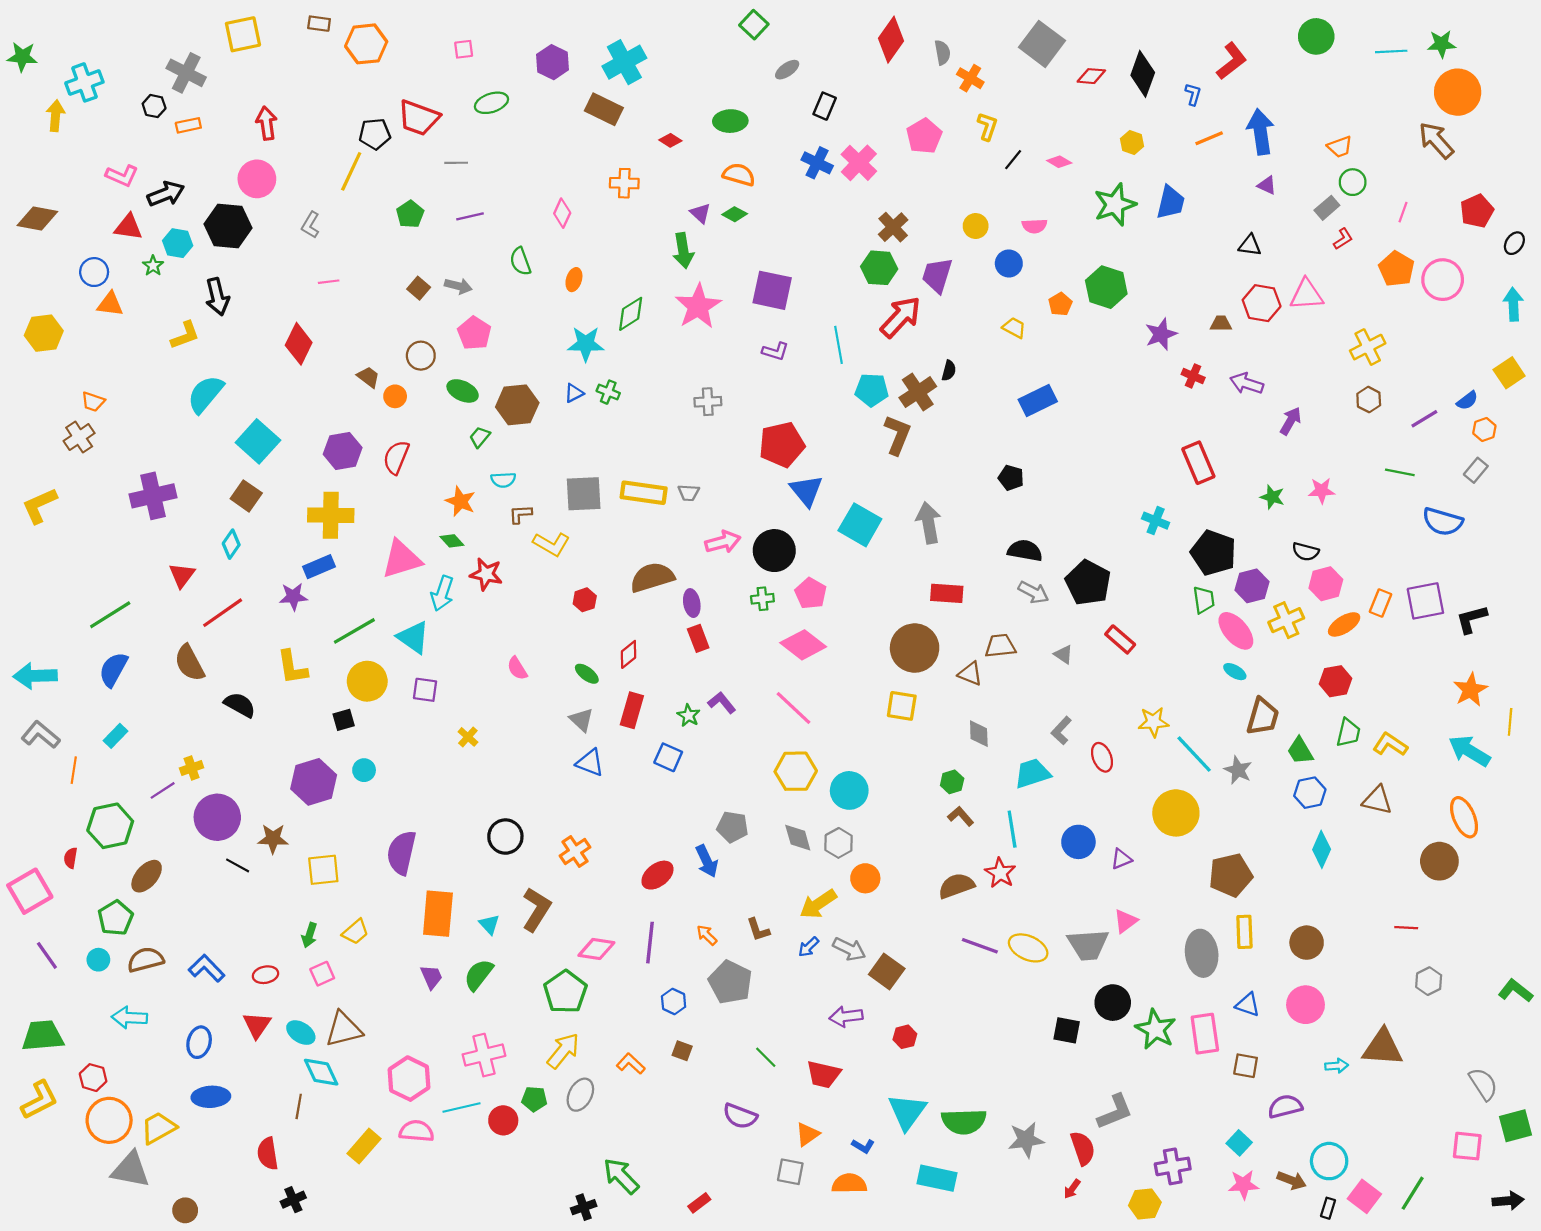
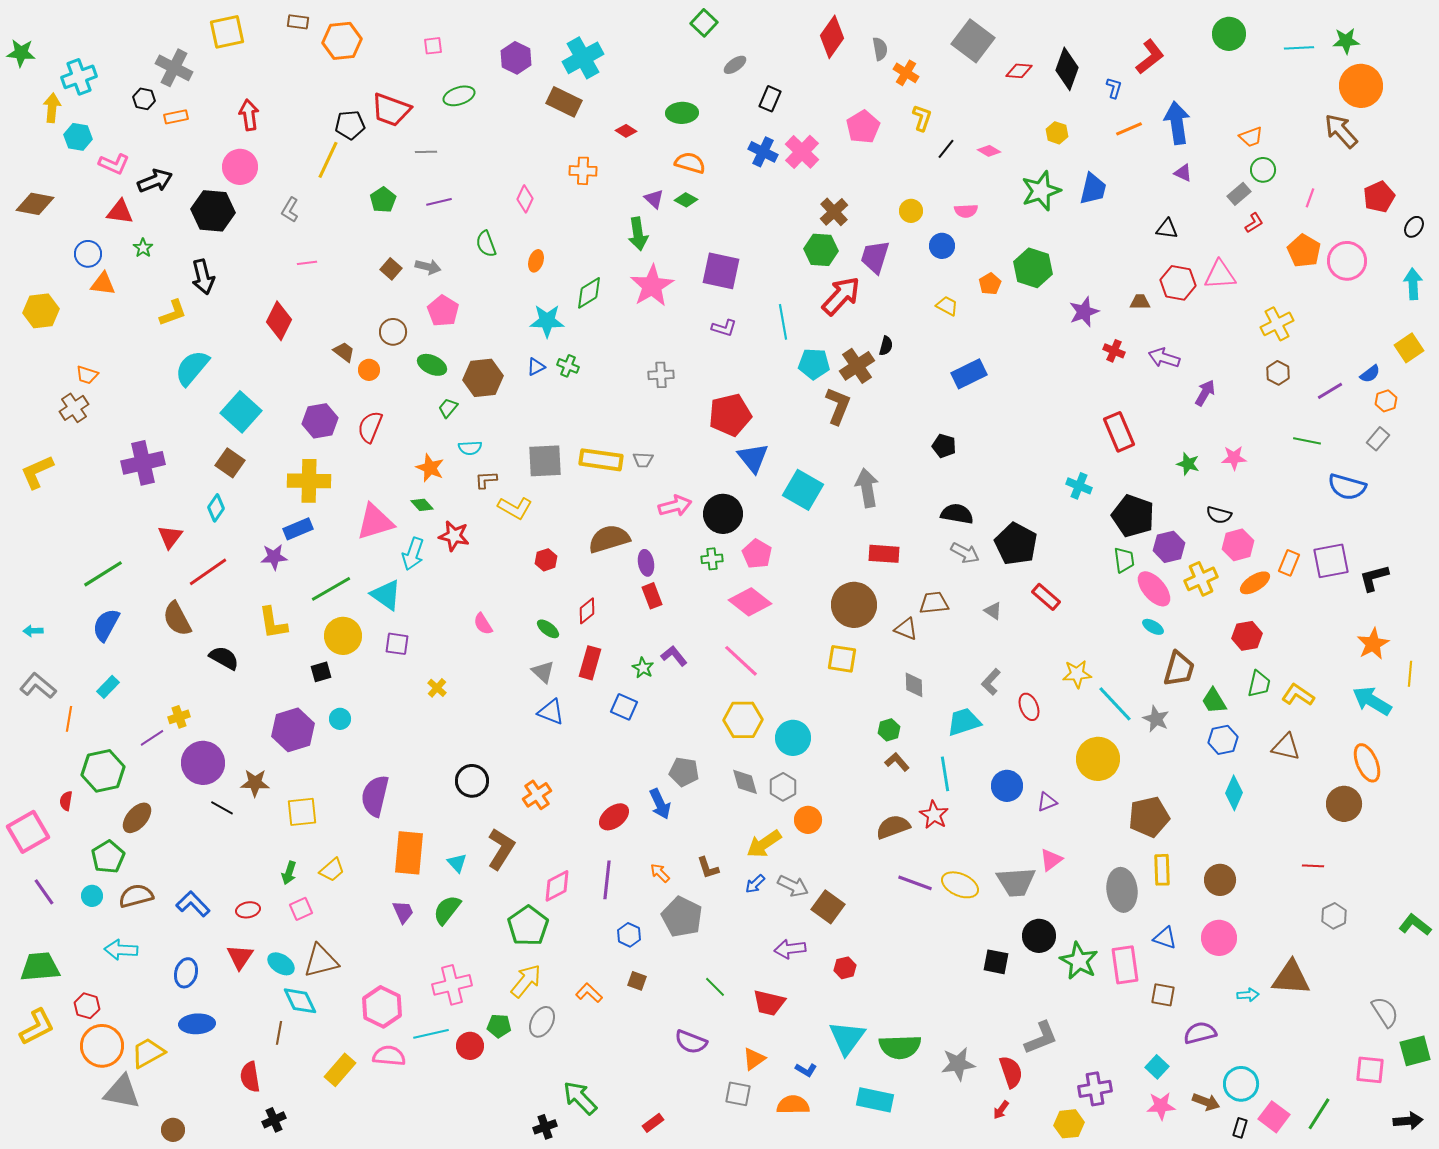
cyan hexagon: (178, 243) -> (78, 137), moved
cyan arrow: (35, 676) -> (33, 631), size x0.5
pink diamond: (596, 949) -> (557, 886), turned -36

